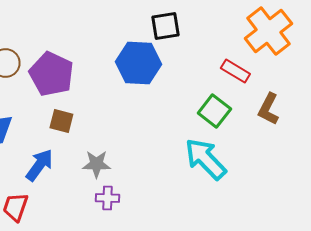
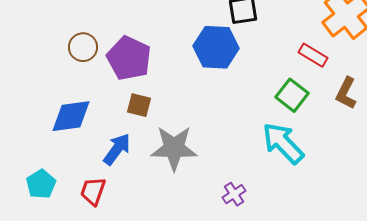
gray star: (96, 164) -> (174, 148), size x1.6
purple cross: (107, 198) -> (234, 194), moved, turned -35

